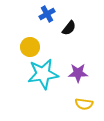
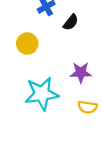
cyan star: (43, 74) -> (42, 94), moved

